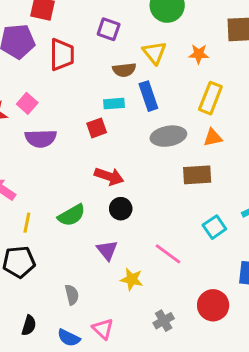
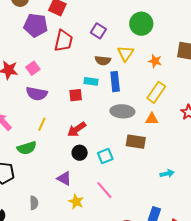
red arrow: (109, 176) -> (77, 129), turned 114
green semicircle: (72, 215) -> (27, 148), moved
yellow line: (27, 223) -> (42, 124), moved
cyan square: (214, 227) -> (105, 156), moved
purple triangle: (107, 250) -> (64, 178), turned -35

